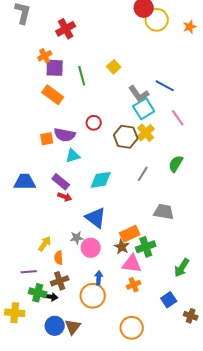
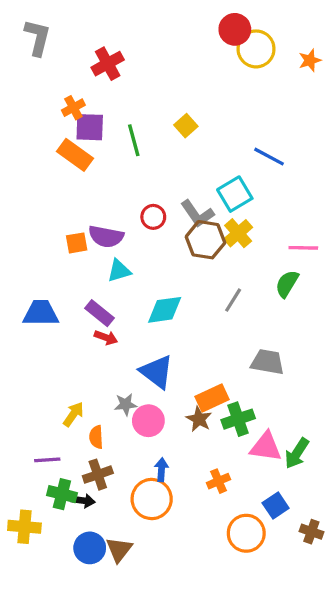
gray L-shape: (139, 94) -> (197, 214), moved
orange rectangle: (53, 95) -> (75, 155), moved
pink line: (178, 118) -> (303, 248), moved, turned -54
pink triangle: (132, 264) -> (266, 447), moved
orange circle: (132, 328) -> (246, 533), moved

